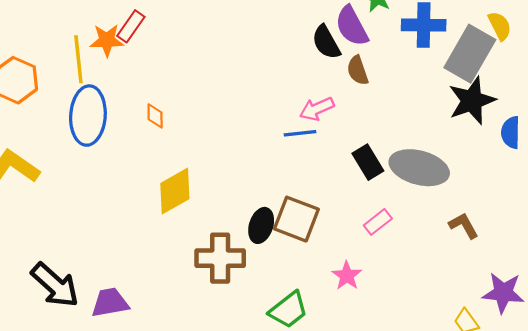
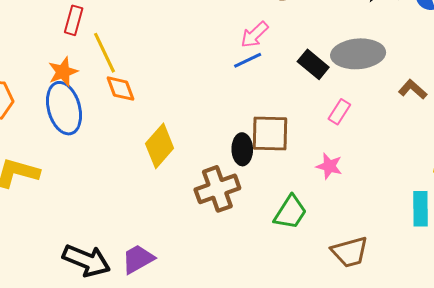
orange star: (107, 40) -> (63, 72), moved
yellow line: (78, 59) -> (104, 53), moved
orange diamond: (155, 116) -> (121, 89), size x1.4

